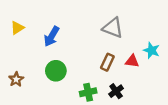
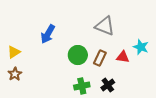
yellow triangle: (17, 28) -> (14, 52), moved
green circle: (56, 71) -> (78, 55), moved

